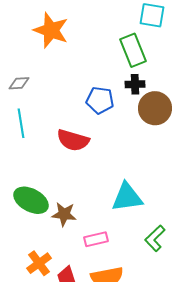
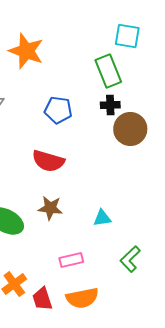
blue pentagon: (100, 100) -> (58, 110), moved
cyan triangle: (127, 197) -> (102, 218), size x0.6
brown star: (64, 214) -> (50, 208), moved

